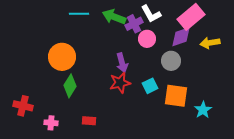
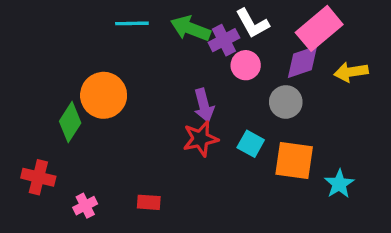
green diamond: (70, 86) -> (70, 122), moved
cyan square: (150, 86) -> (251, 144), turned -35
pink cross: (51, 123) -> (85, 206), turned -32

